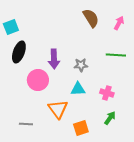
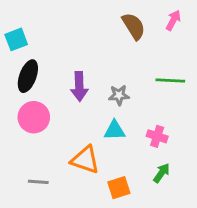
pink arrow: (119, 23) -> (173, 20), moved
pink circle: (38, 80) -> (34, 117), moved
orange triangle: (58, 109) -> (85, 160), turned -35

